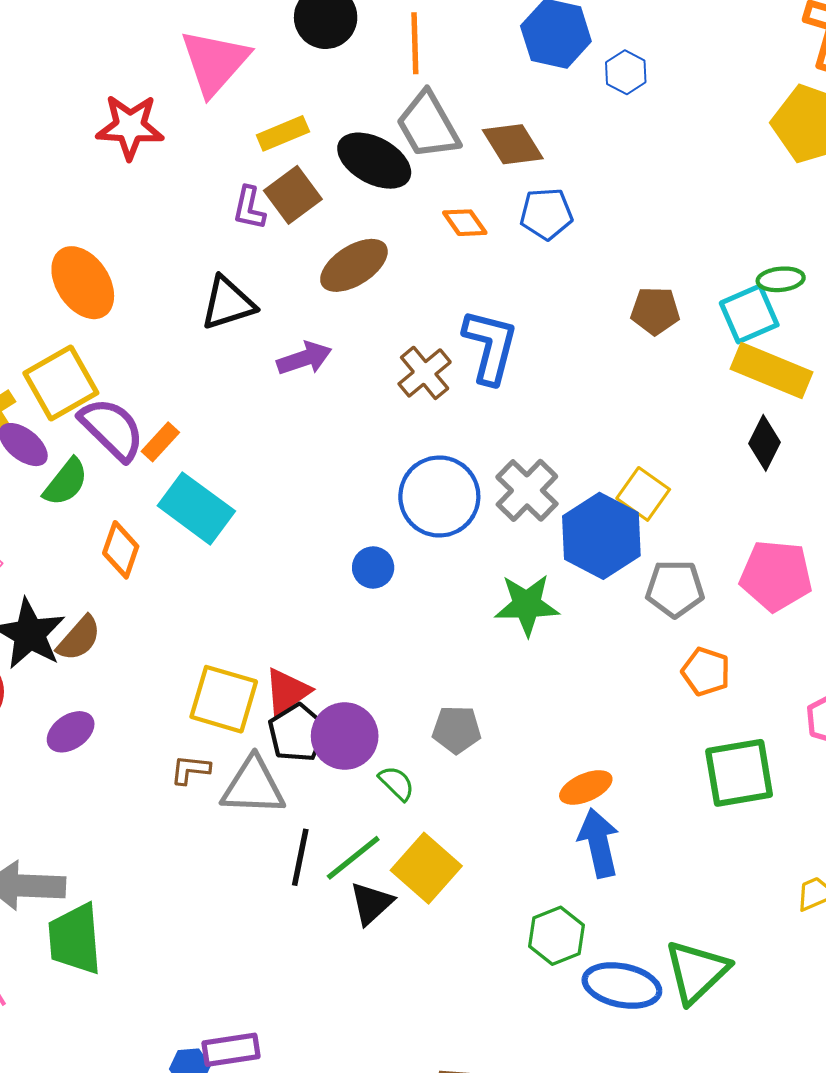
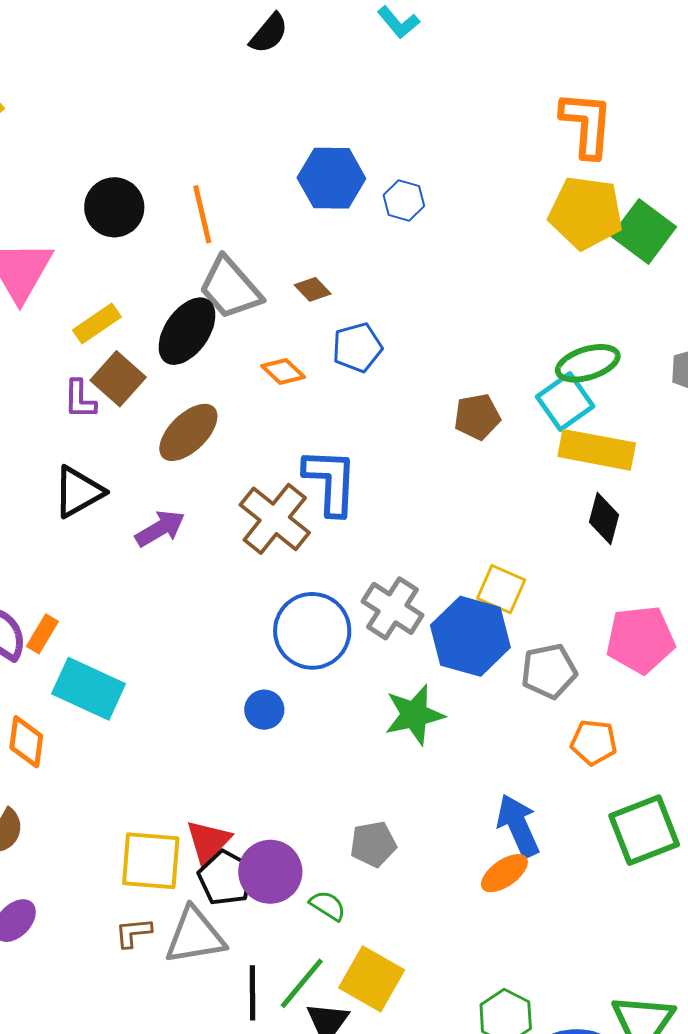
brown diamond: (513, 144) -> (313, 289), size x0.6
black ellipse: (374, 161) -> (187, 331), turned -72
green ellipse: (781, 279) -> (588, 363), size x1.4
brown cross: (425, 373) -> (275, 519), size x1.4
blue arrow: (599, 843) -> (518, 826), moved

